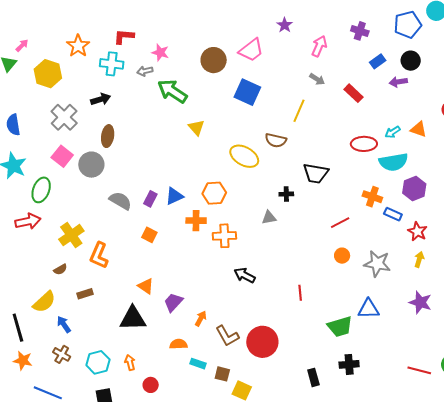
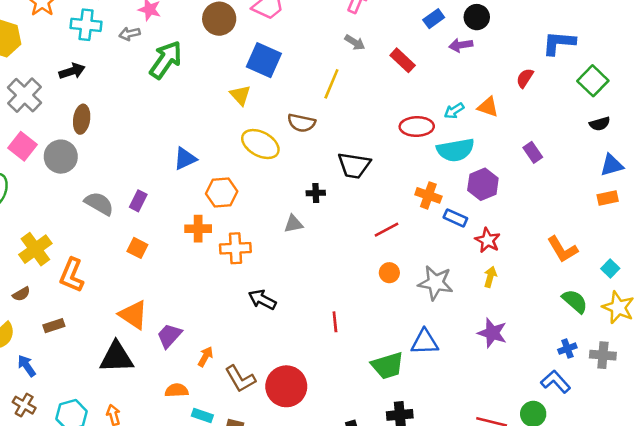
green arrow: (172, 91) -> (166, 60), turned 92
yellow triangle: (196, 128) -> (240, 95), moved
blue triangle: (174, 196) -> (185, 159), moved
orange triangle: (146, 286) -> (133, 315), size x1.4

